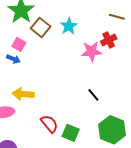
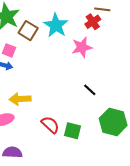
cyan star: (69, 26) -> (56, 25), size x1.4
red cross: (109, 40) -> (93, 22), moved

